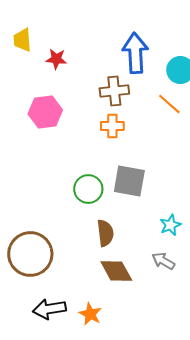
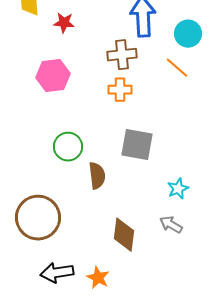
green circle: (88, 189) -> (68, 147), moved
brown semicircle: (105, 233) -> (97, 176), moved
brown diamond: (116, 271) -> (124, 235), turned 36

